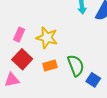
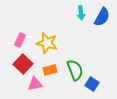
pink triangle: (12, 80) -> (35, 84), moved

